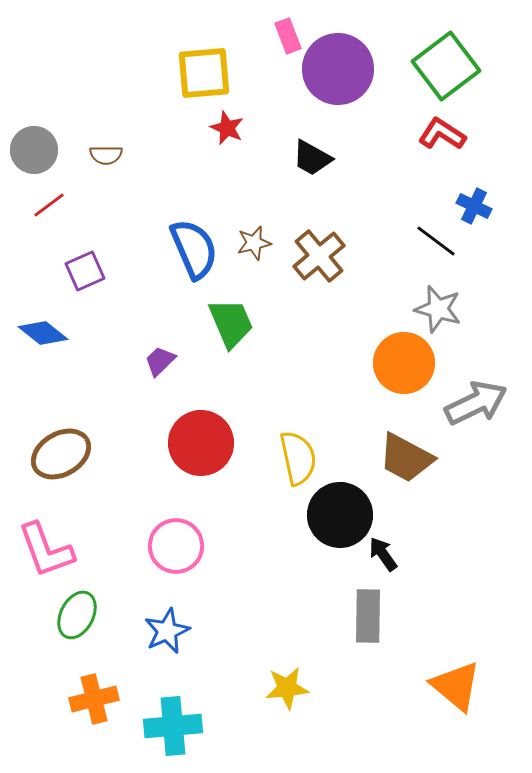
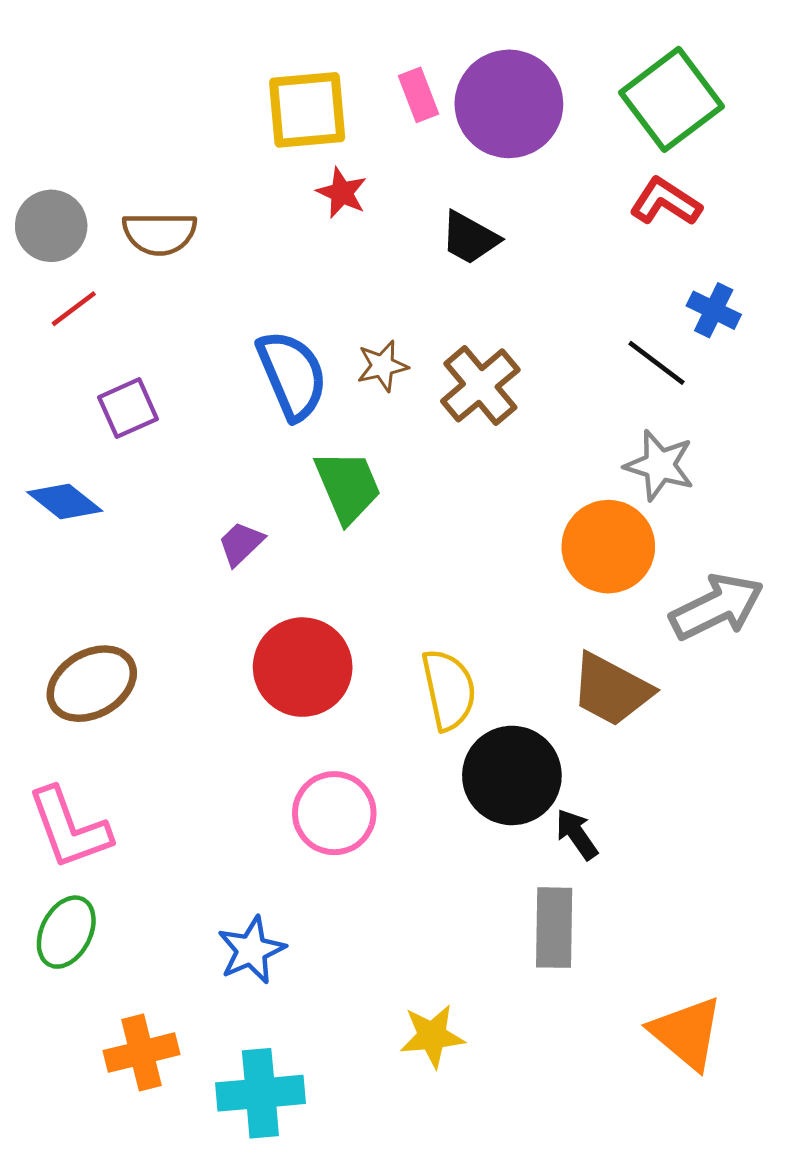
pink rectangle: (288, 36) -> (419, 95), moved
brown semicircle: (106, 155) -> (160, 233), size x1.5
pink circle: (176, 546) -> (334, 813), moved
green ellipse: (77, 615) -> (66, 932), moved

